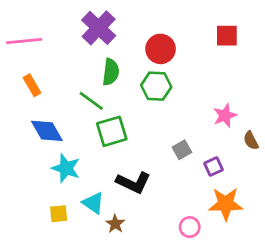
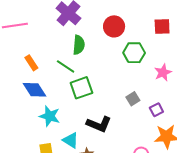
red square: (227, 36) -> (162, 27), moved
orange rectangle: (32, 85) -> (31, 63), moved
green hexagon: (156, 86) -> (134, 53), moved

